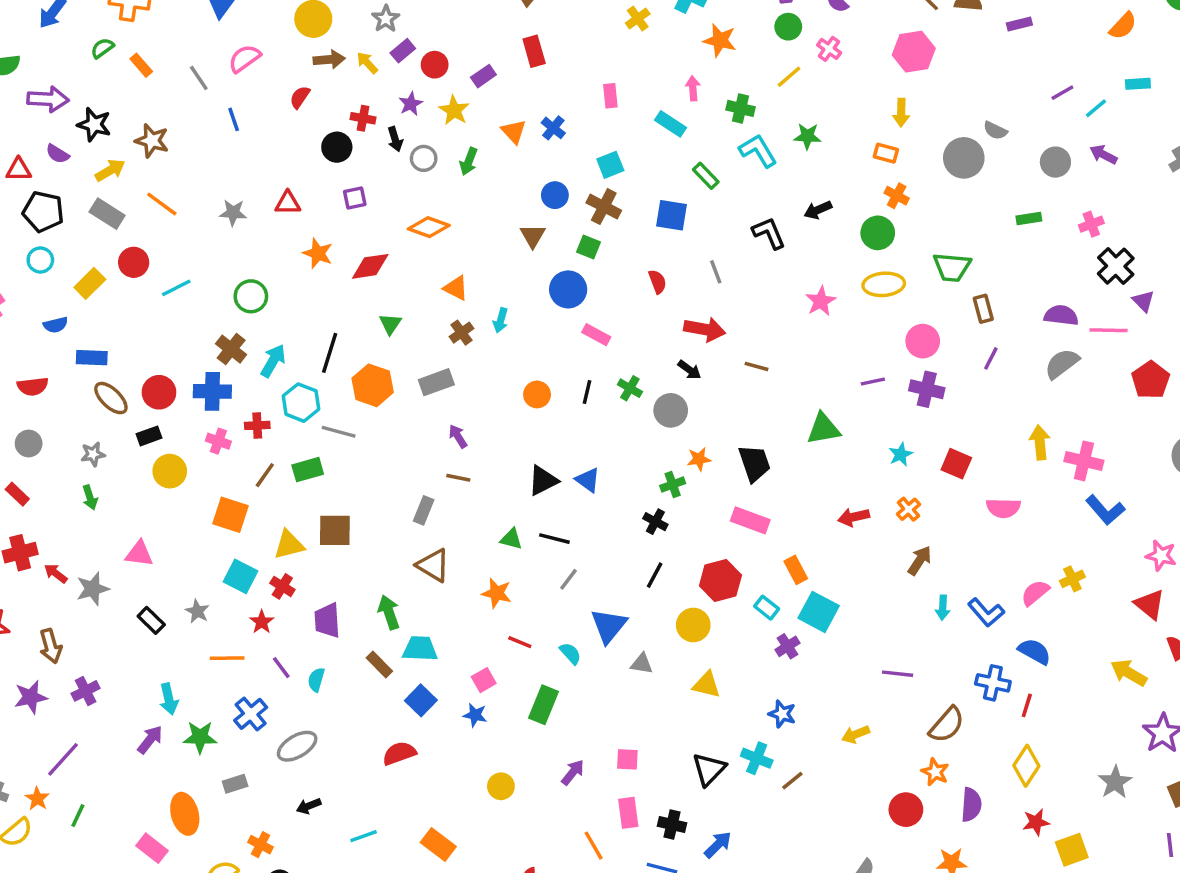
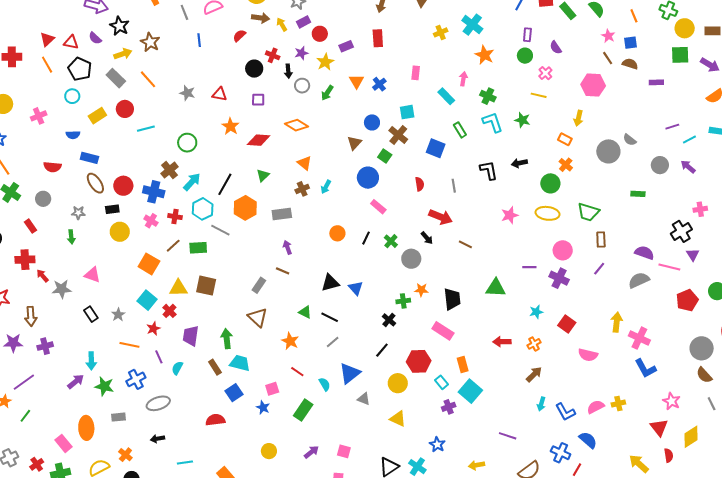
yellow line: (789, 77) -> (539, 95), moved, turned 42
pink cross: (1091, 224) -> (700, 209), moved

